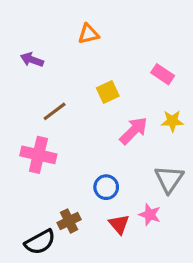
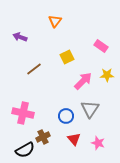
orange triangle: (88, 34) -> (55, 21), turned -40
pink cross: (38, 155) -> (23, 113), moved
gray triangle: (169, 179) -> (90, 109), moved
pink star: (150, 215) -> (98, 143), moved

